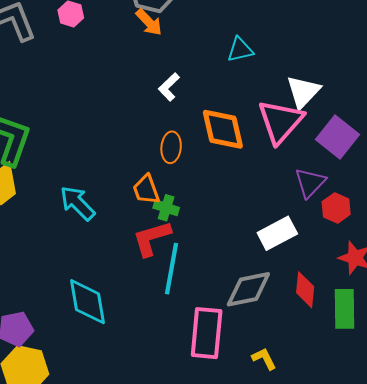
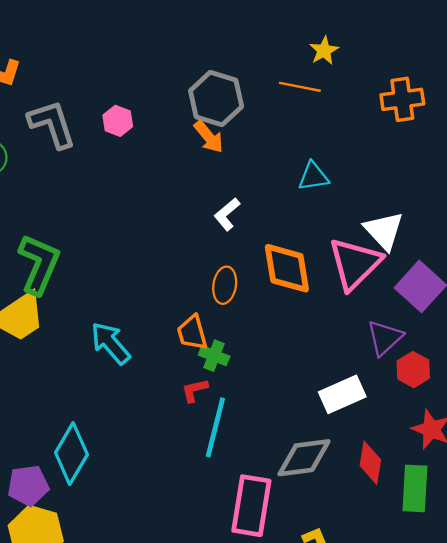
white triangle: (303, 92) -> (384, 231), turned -30
red L-shape: (152, 238) -> (195, 390), size x0.6
cyan diamond: (87, 302) -> (71, 454), moved, turned 36

